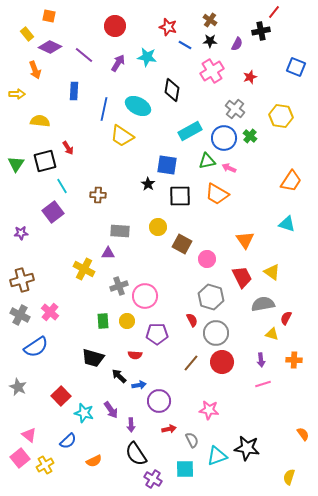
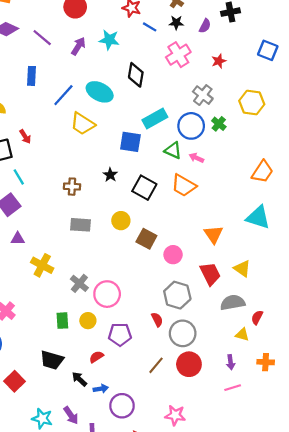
blue line: (104, 109) -> (63, 95), turned 30
green triangle: (207, 161) -> (173, 150), turned 36
blue square: (167, 165) -> (130, 142), moved
brown cross: (98, 195) -> (72, 187), moved
black square: (180, 196) -> (144, 188), turned 30
cyan triangle: (287, 224) -> (258, 217), size x1.4
purple triangle: (108, 253) -> (18, 239), moved
gray cross: (119, 286) -> (79, 283), turned -30
red semicircle: (135, 355) -> (96, 357), turned 144
red square: (61, 396) -> (15, 381), moved

